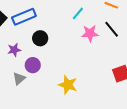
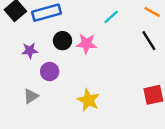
pink star: (90, 33) -> (86, 44), moved
gray triangle: (19, 79) -> (31, 96), moved

